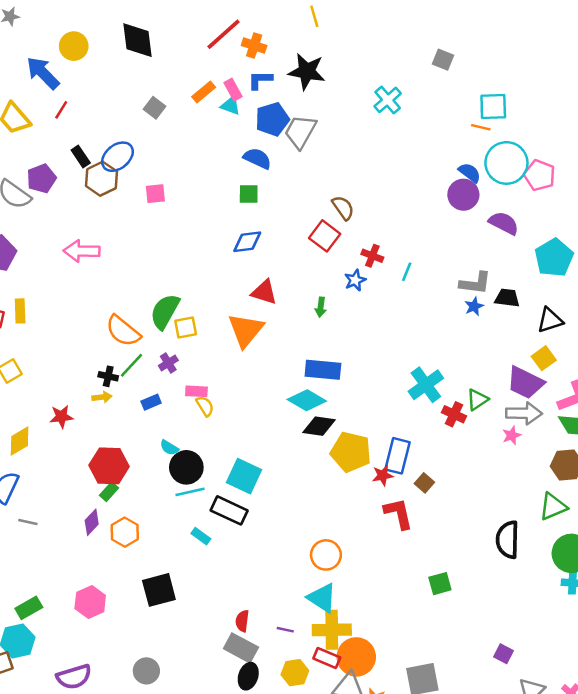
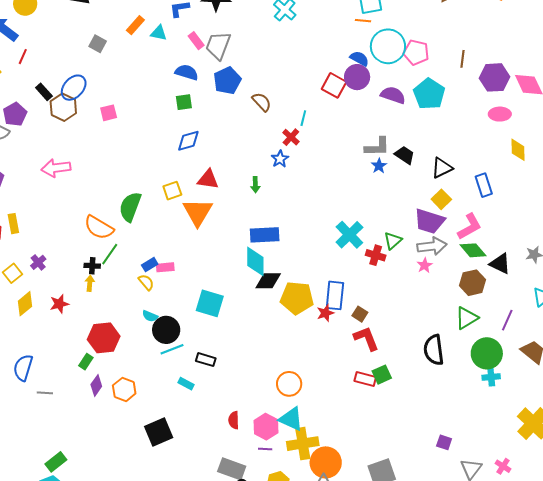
pink rectangle: (233, 90) -> (196, 41), moved
blue pentagon: (272, 119) -> (227, 81), moved
red square: (325, 236) -> (334, 85), moved
red cross: (372, 256) -> (291, 137), turned 30
cyan pentagon: (554, 258) -> (429, 94), moved
cyan line: (407, 272) -> (303, 118), moved
black trapezoid: (507, 298) -> (405, 155), turned 35
yellow square: (186, 327) -> (172, 191), moved
purple cross: (168, 363) -> (38, 262), moved
yellow arrow: (102, 397) -> (90, 283), turned -70
cyan diamond: (307, 400) -> (255, 261), turned 68
blue rectangle: (151, 402) -> (150, 265), moved
yellow semicircle: (205, 406) -> (146, 282), moved
yellow diamond: (20, 441) -> (25, 304), moved
cyan square: (244, 476) -> (210, 303), moved
green rectangle: (109, 492) -> (86, 362), moved
black rectangle: (229, 510) -> (206, 360), size x0.7
red L-shape: (398, 513) -> (366, 338), moved
green square: (440, 584) -> (382, 375), moved
pink hexagon: (90, 602) -> (266, 427), moved
red semicircle: (242, 621) -> (234, 420), moved
red rectangle: (327, 658) -> (365, 379), moved

